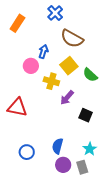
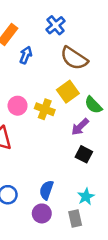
blue arrow: (43, 51) -> (26, 55), moved
pink circle: (31, 66) -> (18, 106), moved
purple arrow: (67, 98) -> (80, 127), moved
purple circle: (63, 165) -> (42, 213), moved

